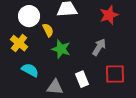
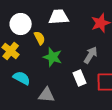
white rectangle: (82, 79) -> (80, 78), moved

